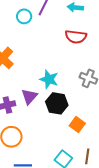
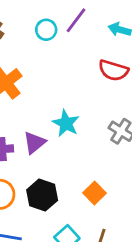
black hexagon: (57, 103) -> (42, 195), moved

